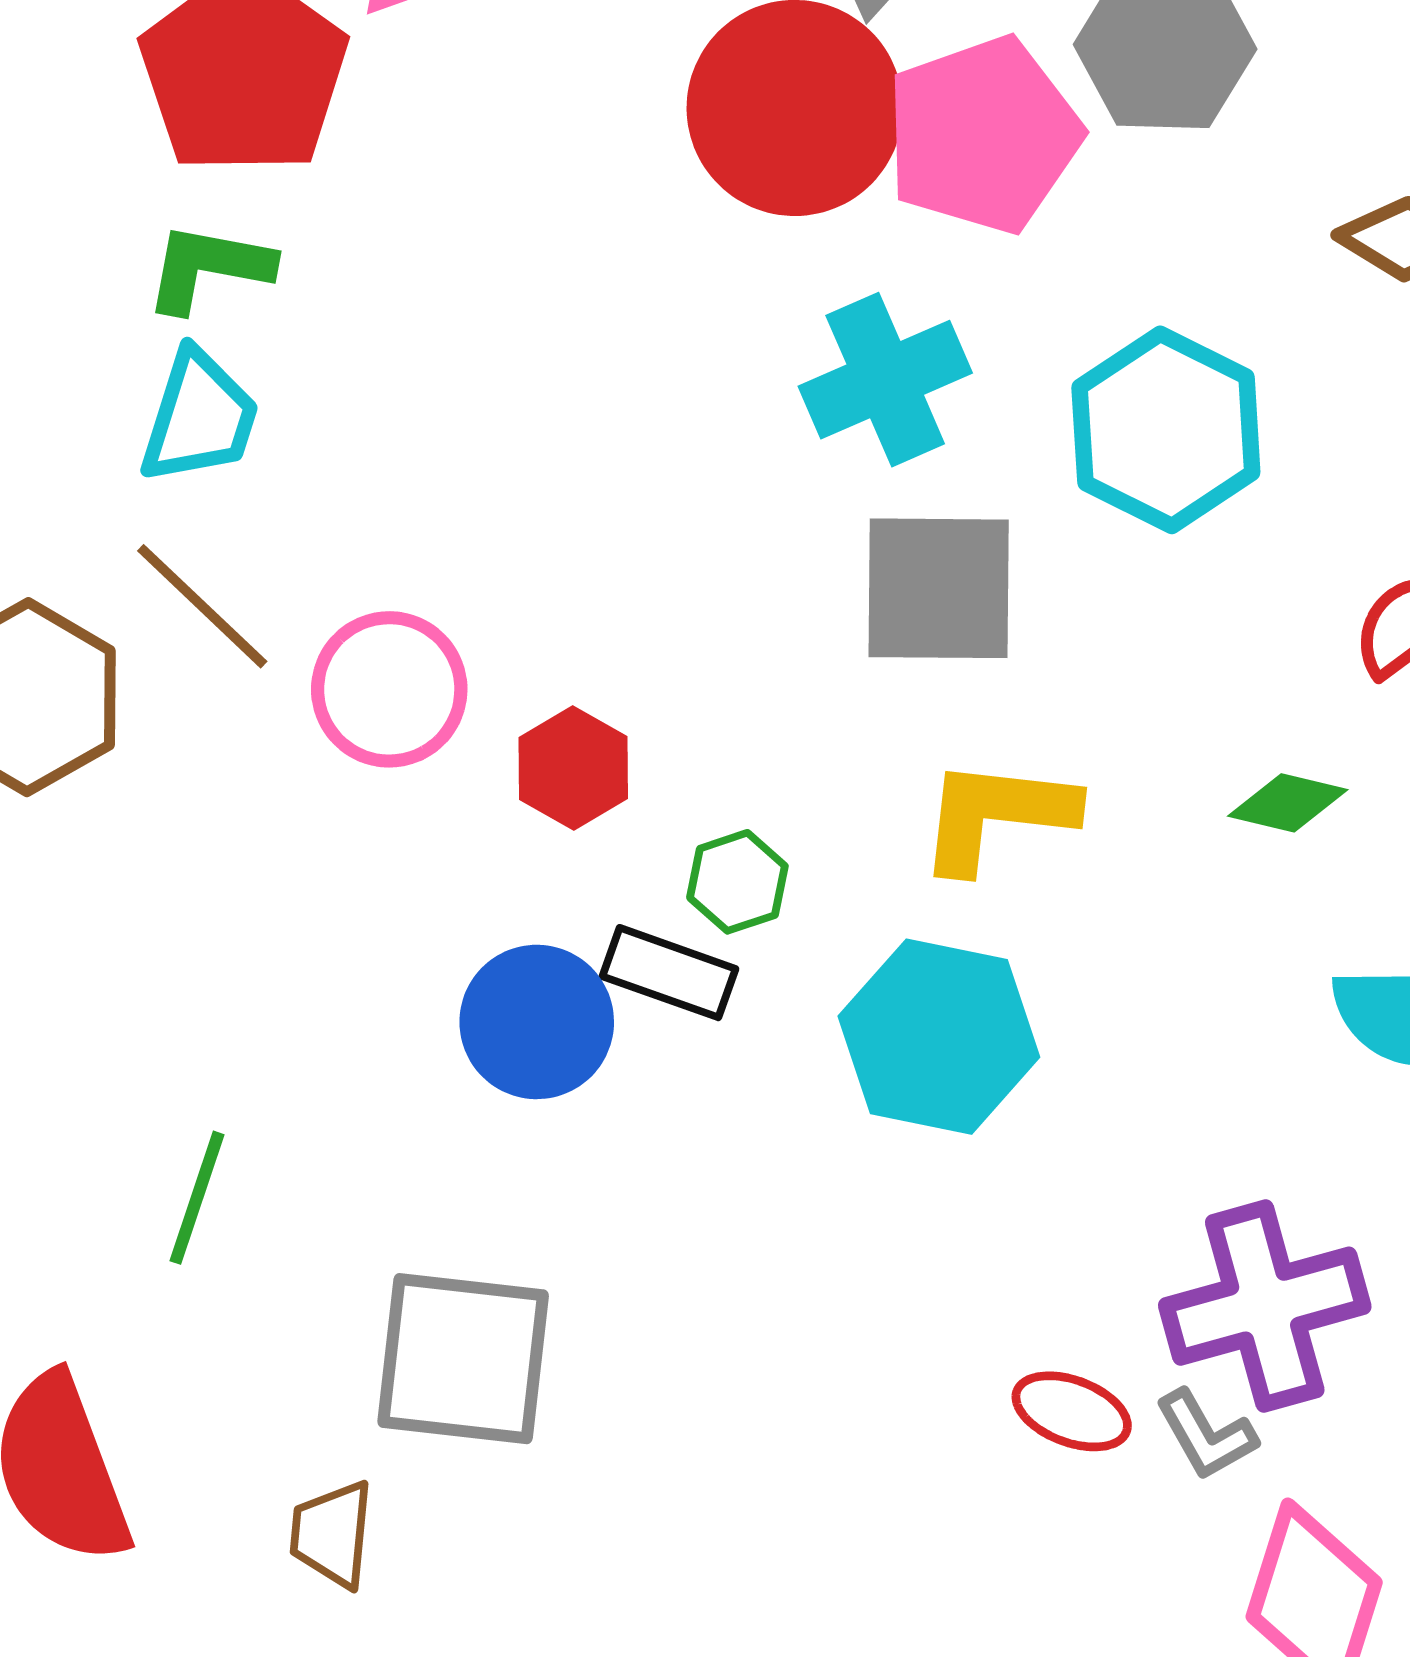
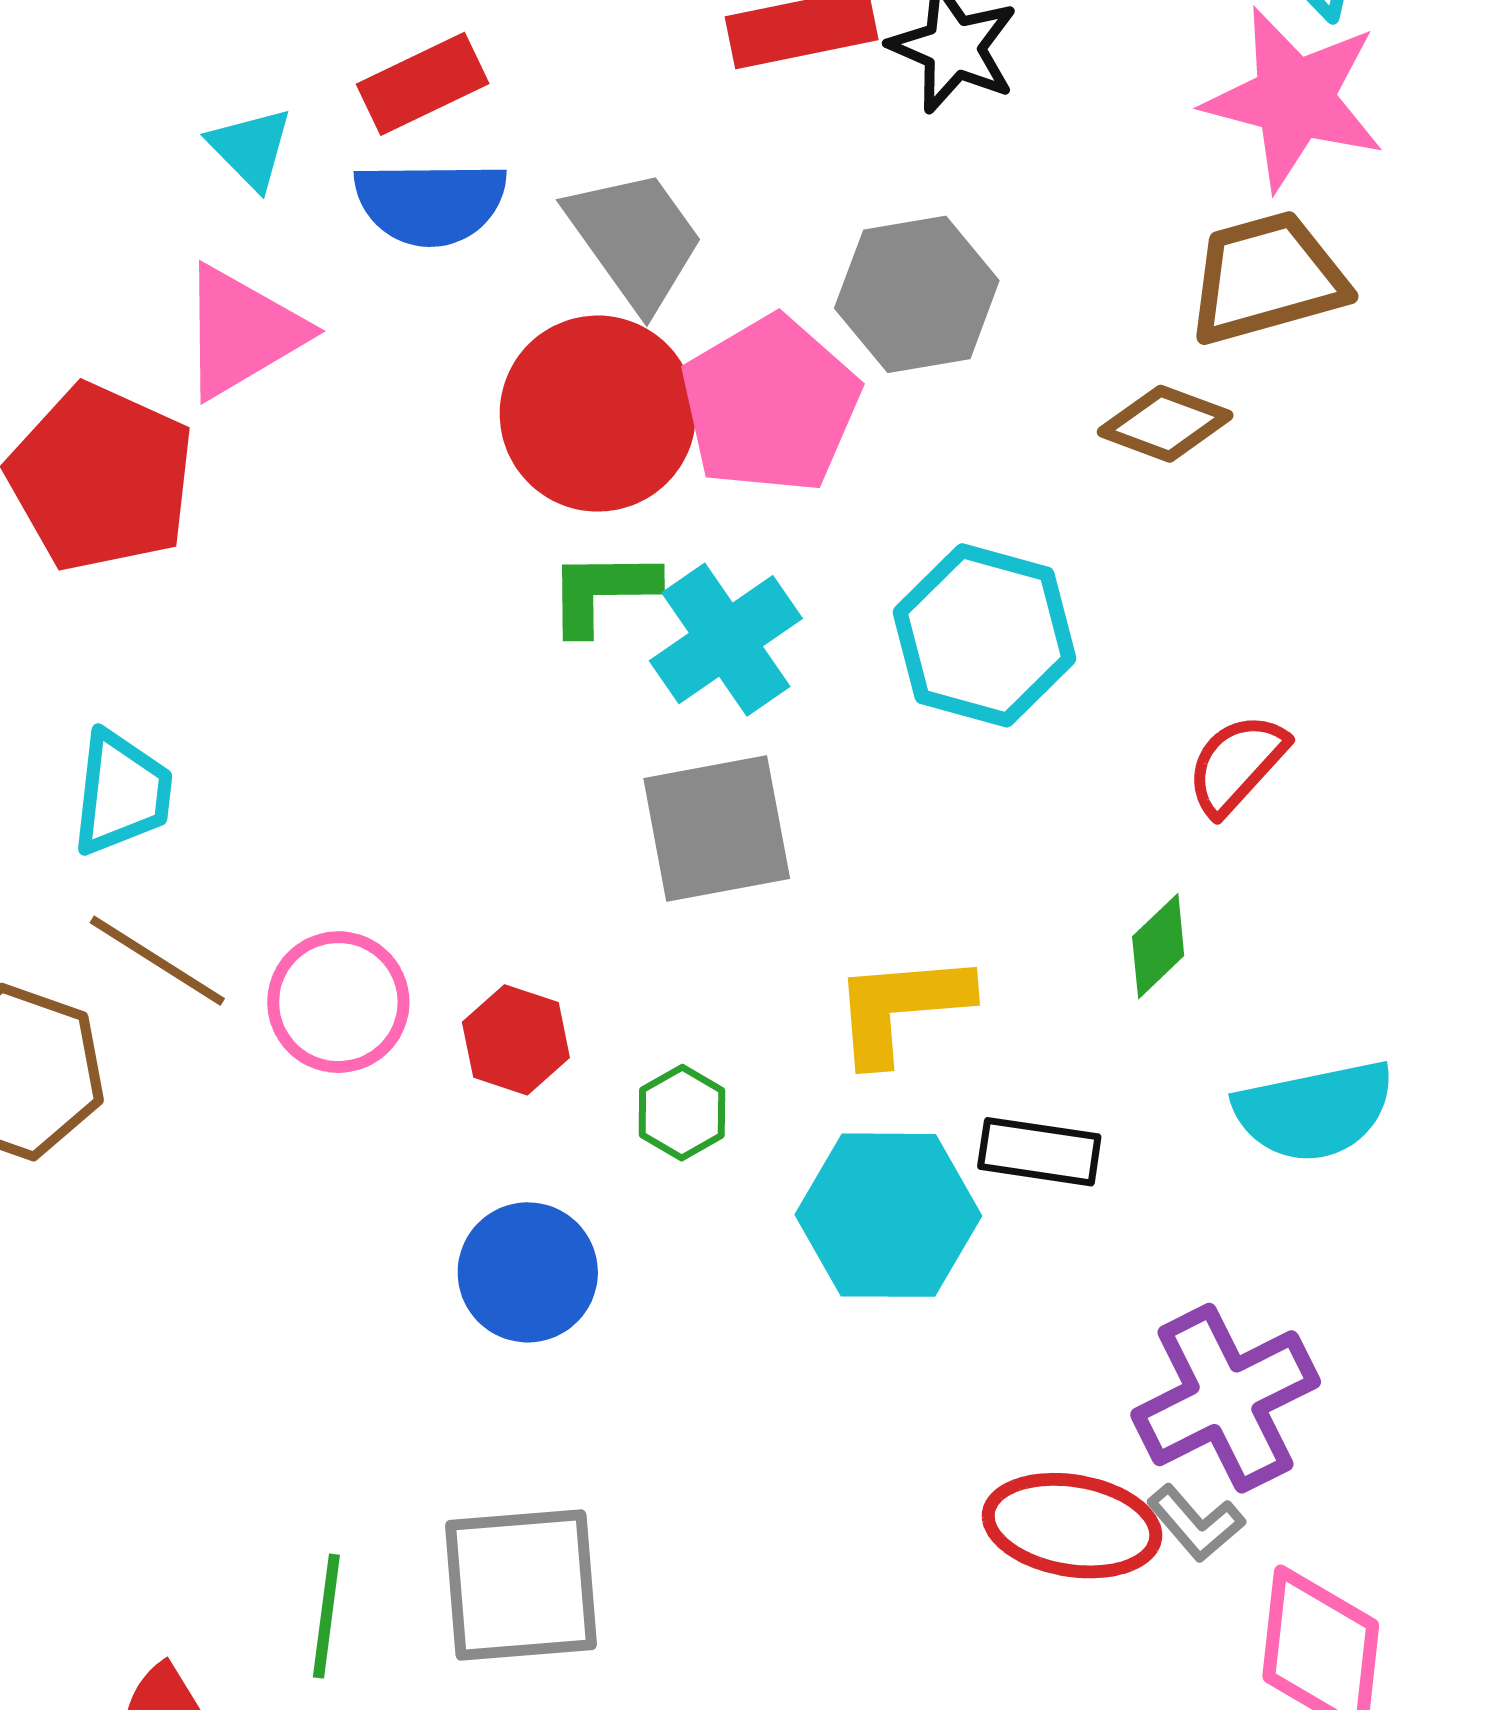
green L-shape: (209, 268) -> (602, 592), moved
gray square: (939, 588) -> (717, 828), moved
green diamond: (1288, 803) -> (1158, 946), turned -46
black rectangle: (669, 973) -> (1039, 1152), moved
green line: (197, 1198) -> (326, 1616), moved
red ellipse: (1072, 1411) -> (1072, 1526), size x1.6

